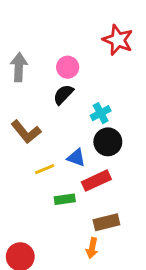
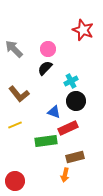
gray arrow: (19, 67) -> (14, 49), turned -48
yellow line: (45, 169) -> (15, 125), moved
green rectangle: (65, 199) -> (46, 141), size x1.5

